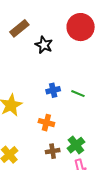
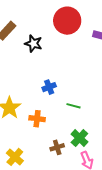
green line: (78, 94) -> (73, 106), moved
orange cross: (46, 123) -> (37, 119), moved

